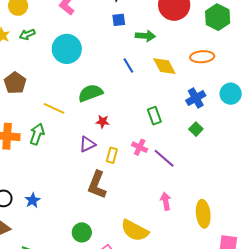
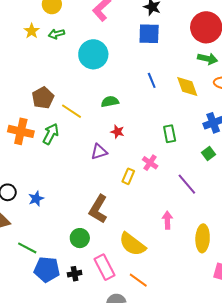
blue square: (119, 20) -> (149, 34), size x1.6
green arrow: (145, 36) -> (208, 59), moved
brown pentagon: (15, 83) -> (43, 98), moved
green semicircle: (90, 93) -> (110, 102), size x0.7
yellow rectangle: (112, 155) -> (128, 176), moved
purple line: (164, 158) -> (187, 184), moved
brown L-shape: (97, 185) -> (98, 209), moved

